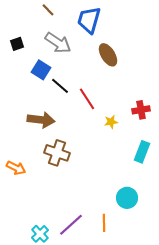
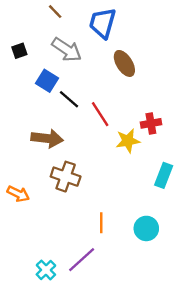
red cross: (141, 110) -> (151, 123), moved
yellow star: (111, 122) -> (128, 141), size x1.5
orange line: (104, 223) -> (101, 223), moved

